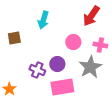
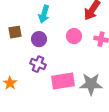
purple circle: (57, 64) -> (39, 39), moved
gray star: (90, 67) -> (91, 84), moved, turned 30

